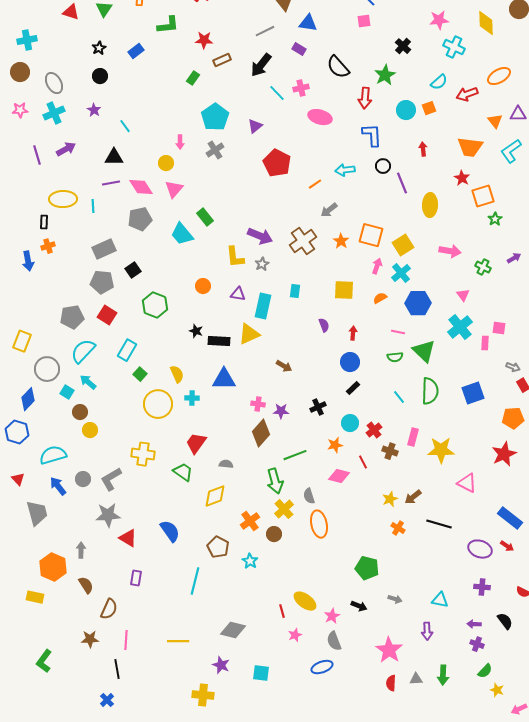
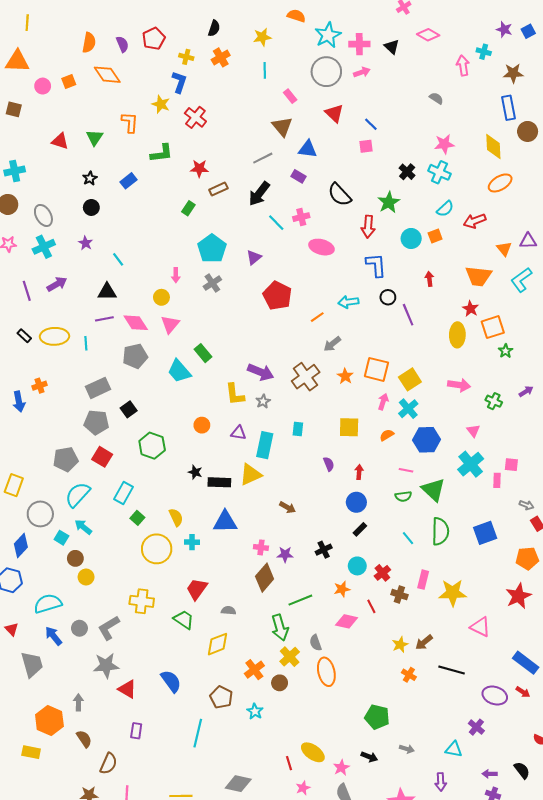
cyan cross: (454, 47) -> (439, 172), moved
orange ellipse: (499, 76) -> (500, 183), moved
yellow ellipse: (430, 205) -> (457, 335), moved
black rectangle: (44, 222) -> (24, 336), moved, turned -48
purple cross: (482, 587) -> (476, 727), moved, turned 35

